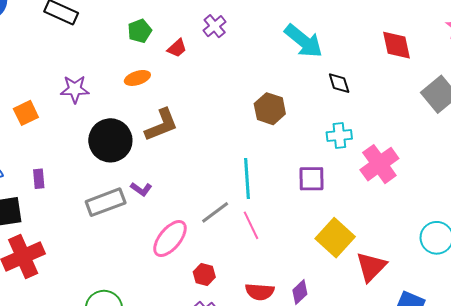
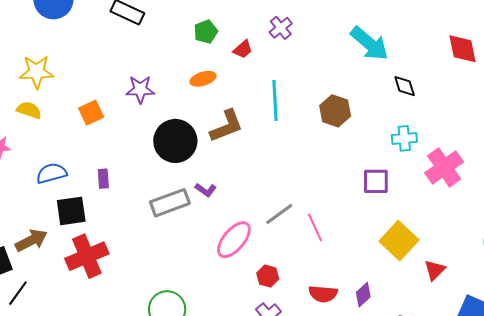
cyan line: (247, 179) -> (275, 101), moved
red triangle: (371, 267) -> (435, 270), size x0.7

